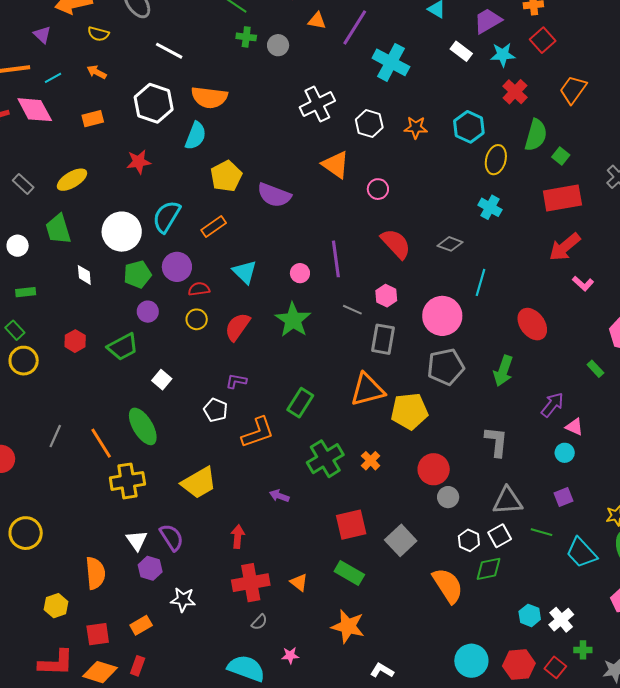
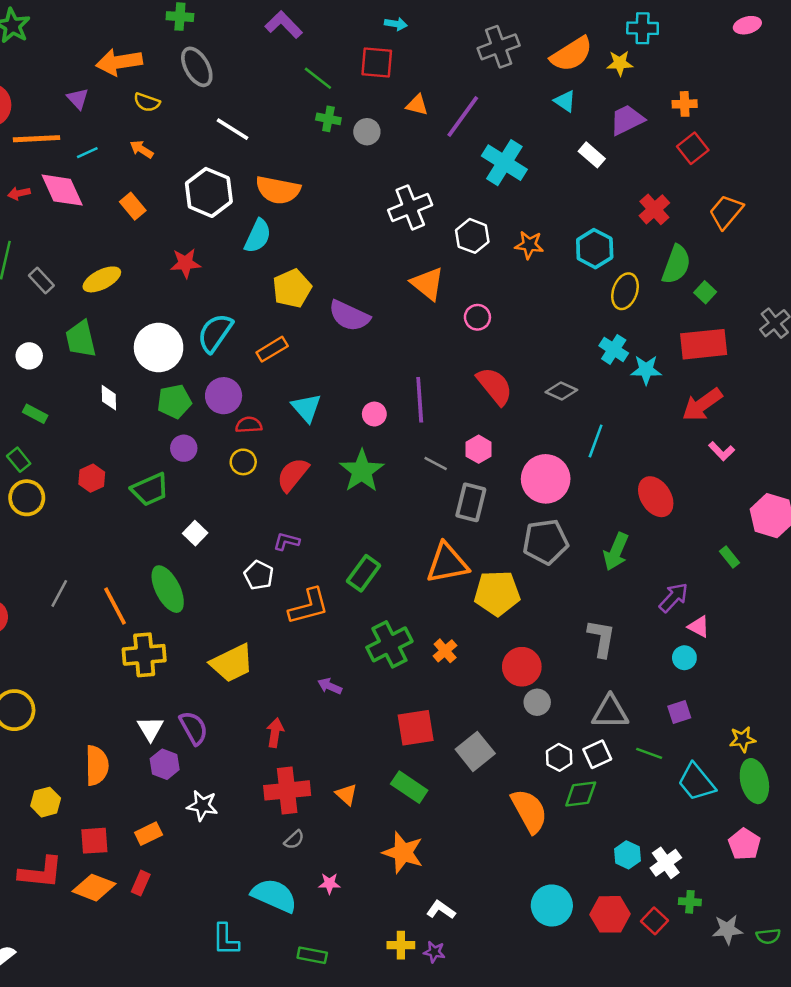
cyan star: (503, 55) -> (646, 370), moved
orange rectangle: (93, 119) -> (133, 206), turned 60
green rectangle: (26, 292) -> (35, 414), turned 30

